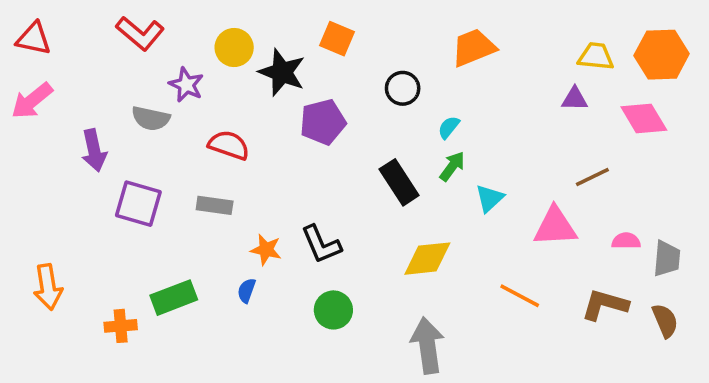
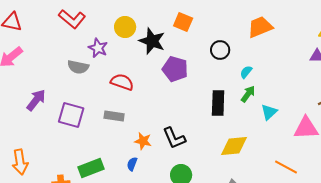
purple pentagon: (323, 122) -> (175, 69), turned 30
purple arrow: (94, 150) -> (36, 100), moved, turned -130
black rectangle: (399, 182) -> (218, 103), turned 35

